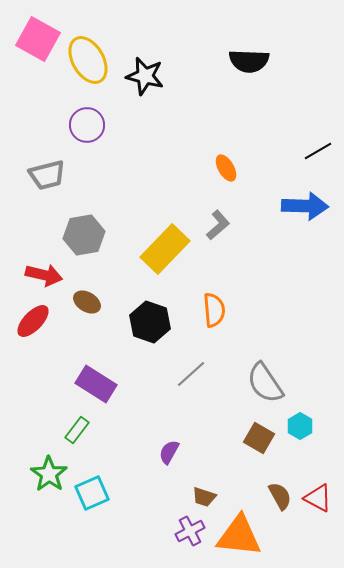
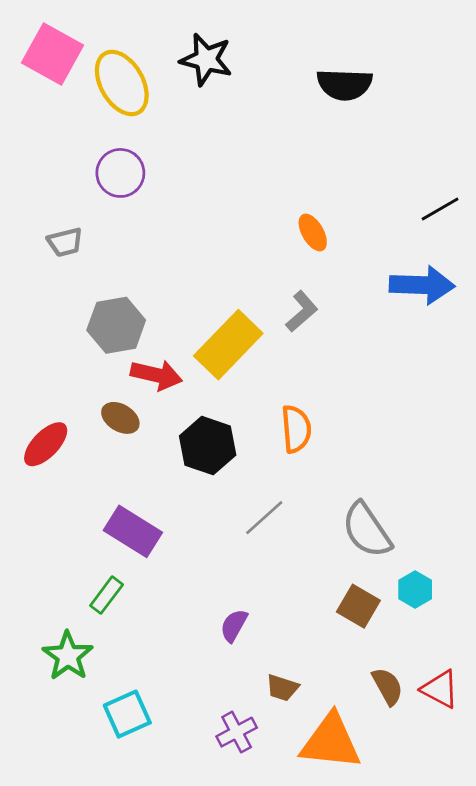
black star: (145, 76) -> (206, 60), moved
gray trapezoid: (47, 175) -> (65, 242), size x0.7
red arrow: (44, 275) -> (156, 375), moved
cyan square: (92, 493) -> (127, 714), moved
purple cross: (190, 531) -> (237, 732), moved

